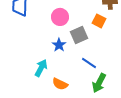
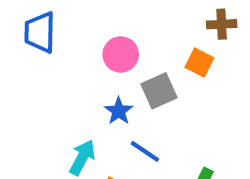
blue line: (89, 63) -> (145, 151), moved

